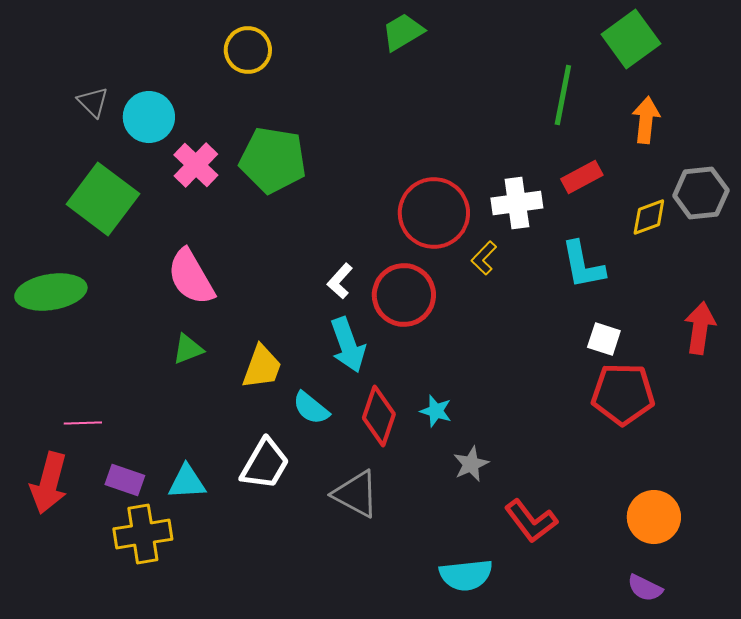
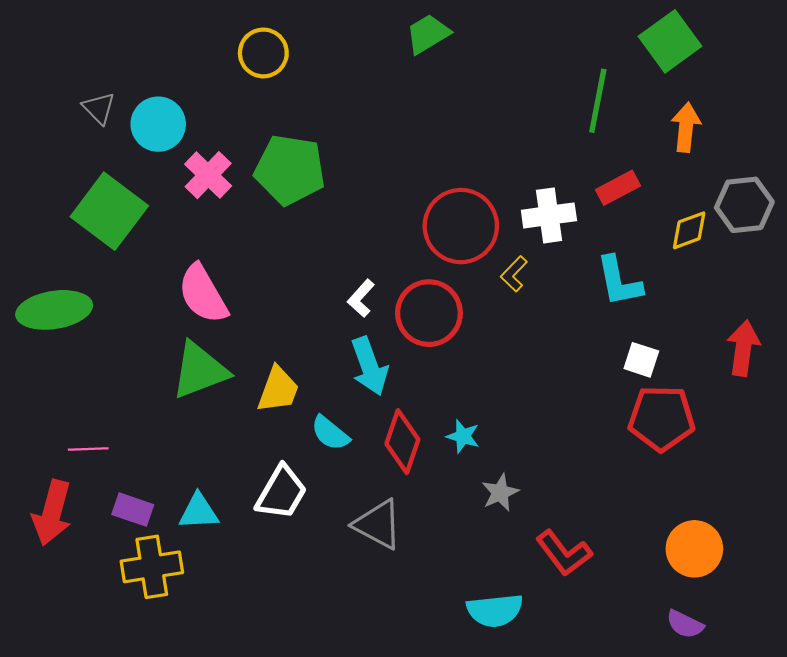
green triangle: (188, 349) -> (200, 370), size x1.8

